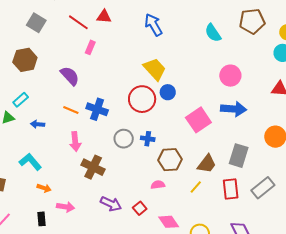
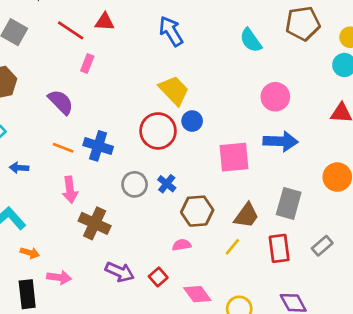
pink square: (198, 120) -> (234, 157), turned 30
blue cross: (148, 139) -> (167, 184), turned 32
gray rectangle: (263, 188) -> (322, 246), size x0.7
black rectangle: (41, 219) -> (27, 294), size x1.5

